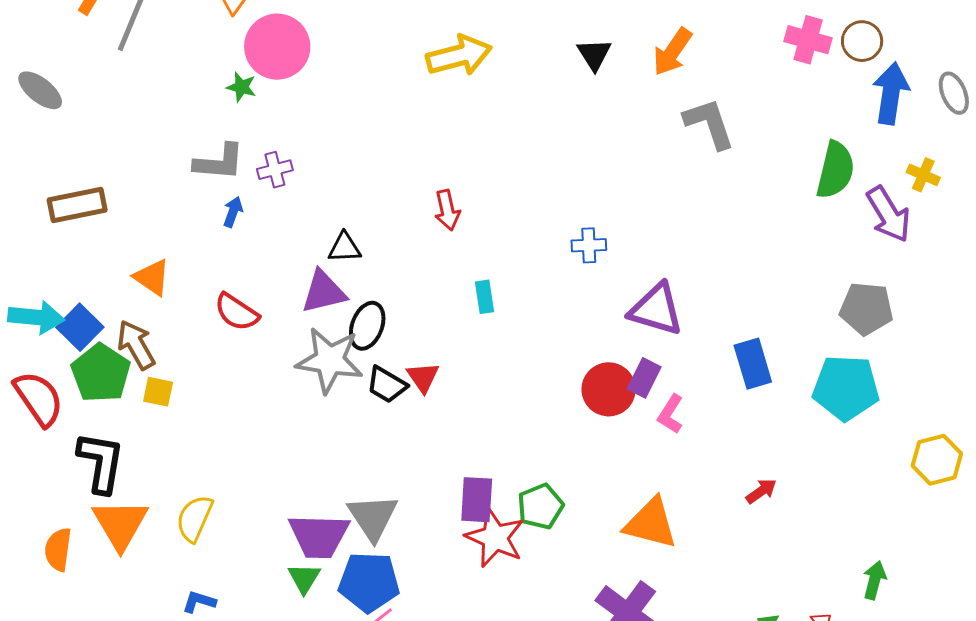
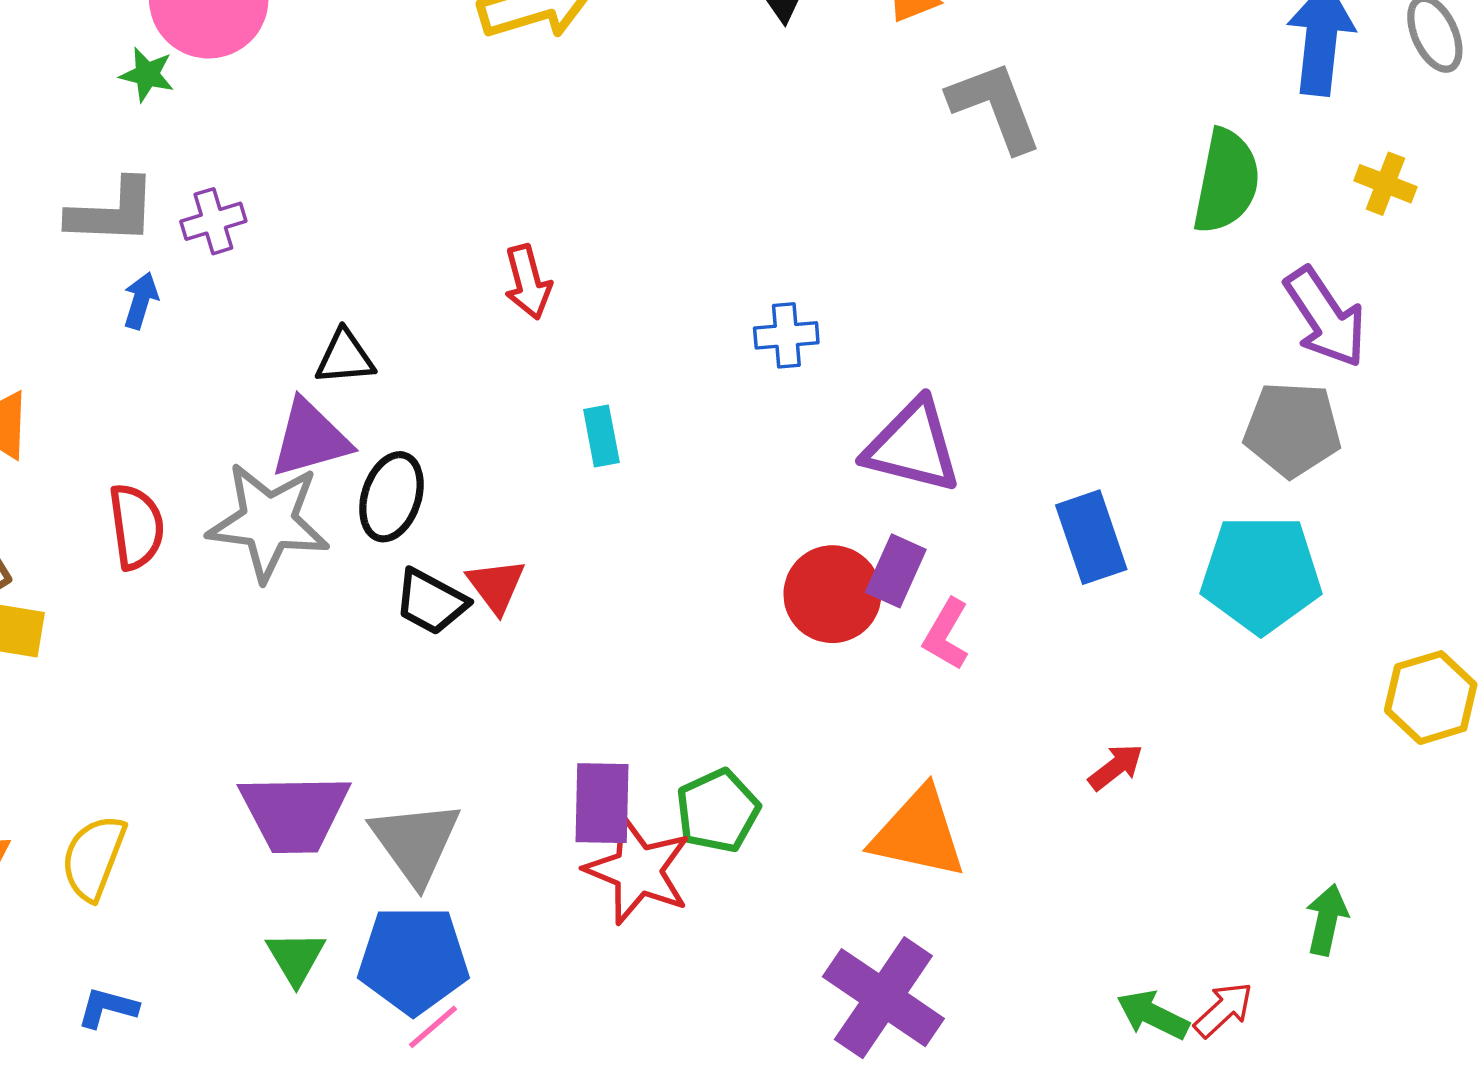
purple arrow: (888, 214) -> (1325, 317), moved
red semicircle: (237, 312) -> (136, 527), moved, turned -129
gray star: (330, 360) -> (268, 522), moved
purple trapezoid: (319, 536) -> (294, 813), moved

